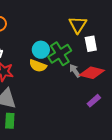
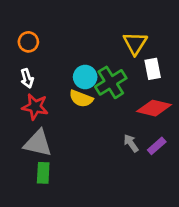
gray arrow: (75, 71) -> (131, 143), moved

